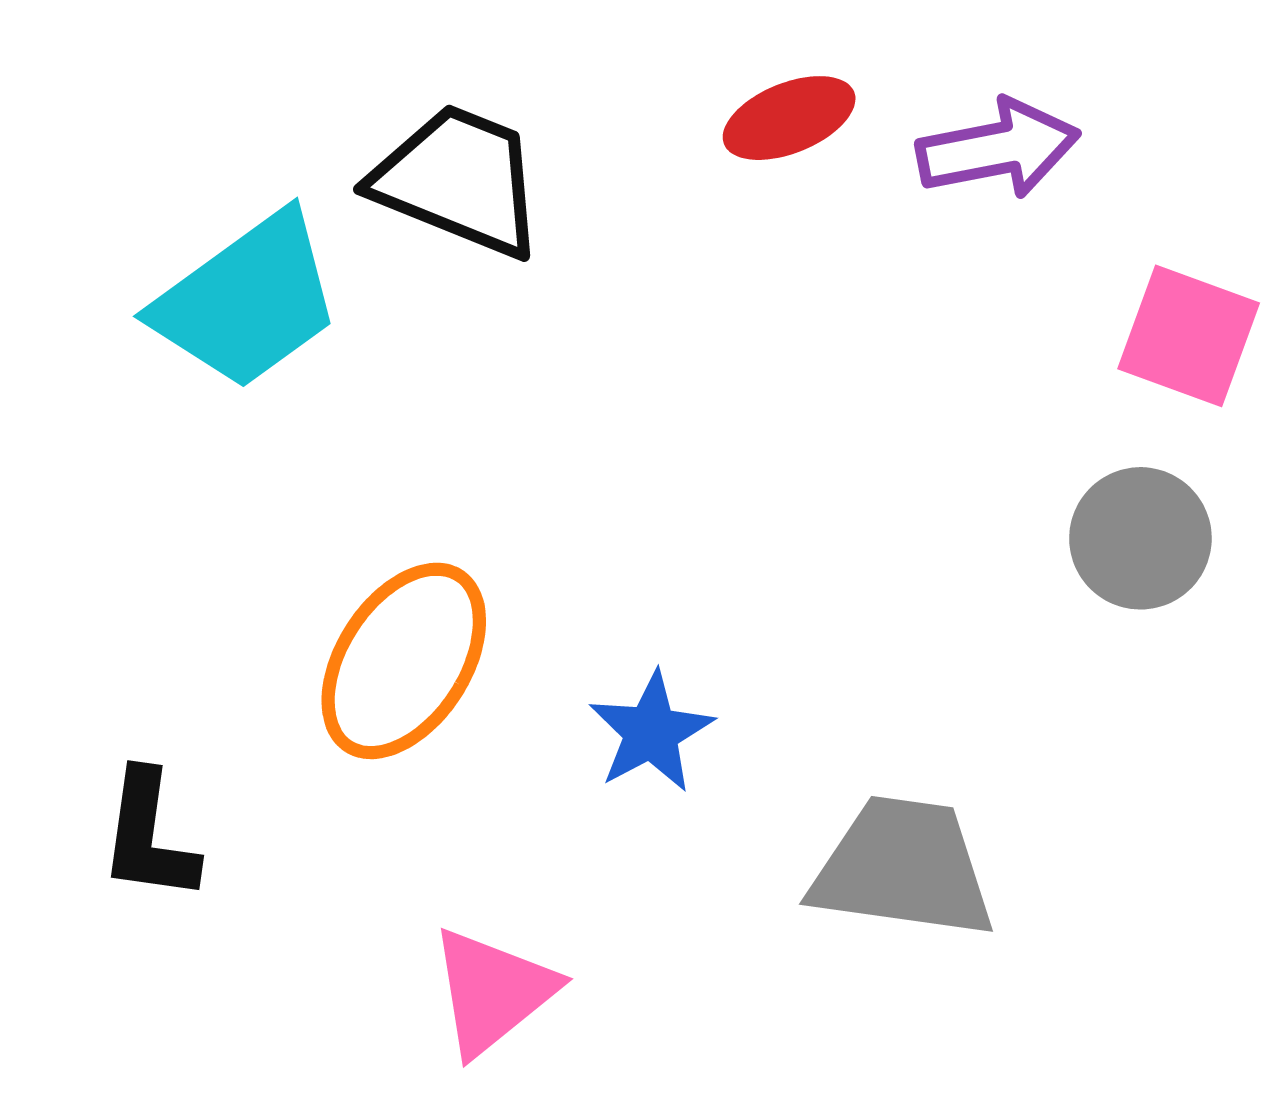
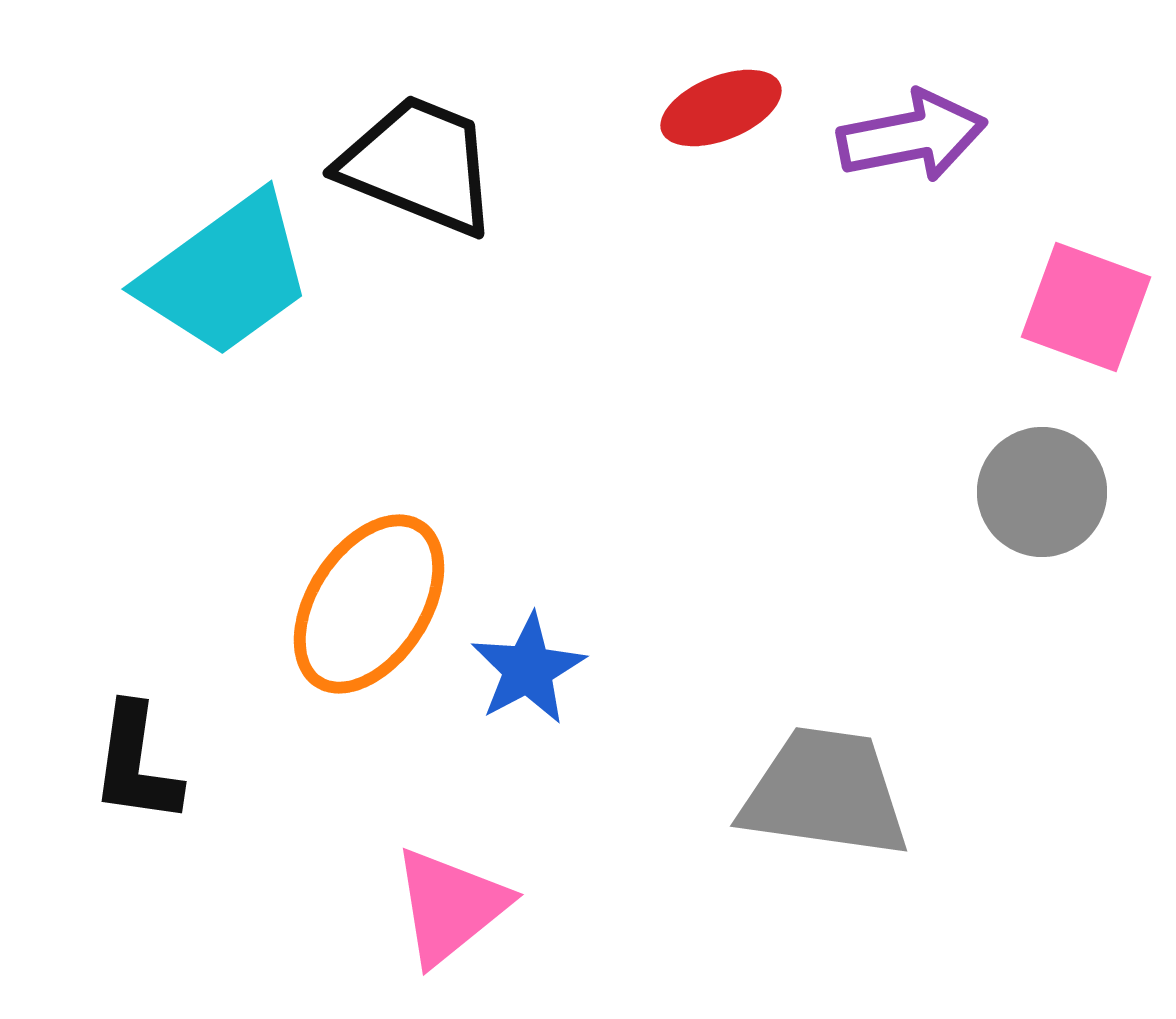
blue star: (651, 732) -> (528, 669), moved

